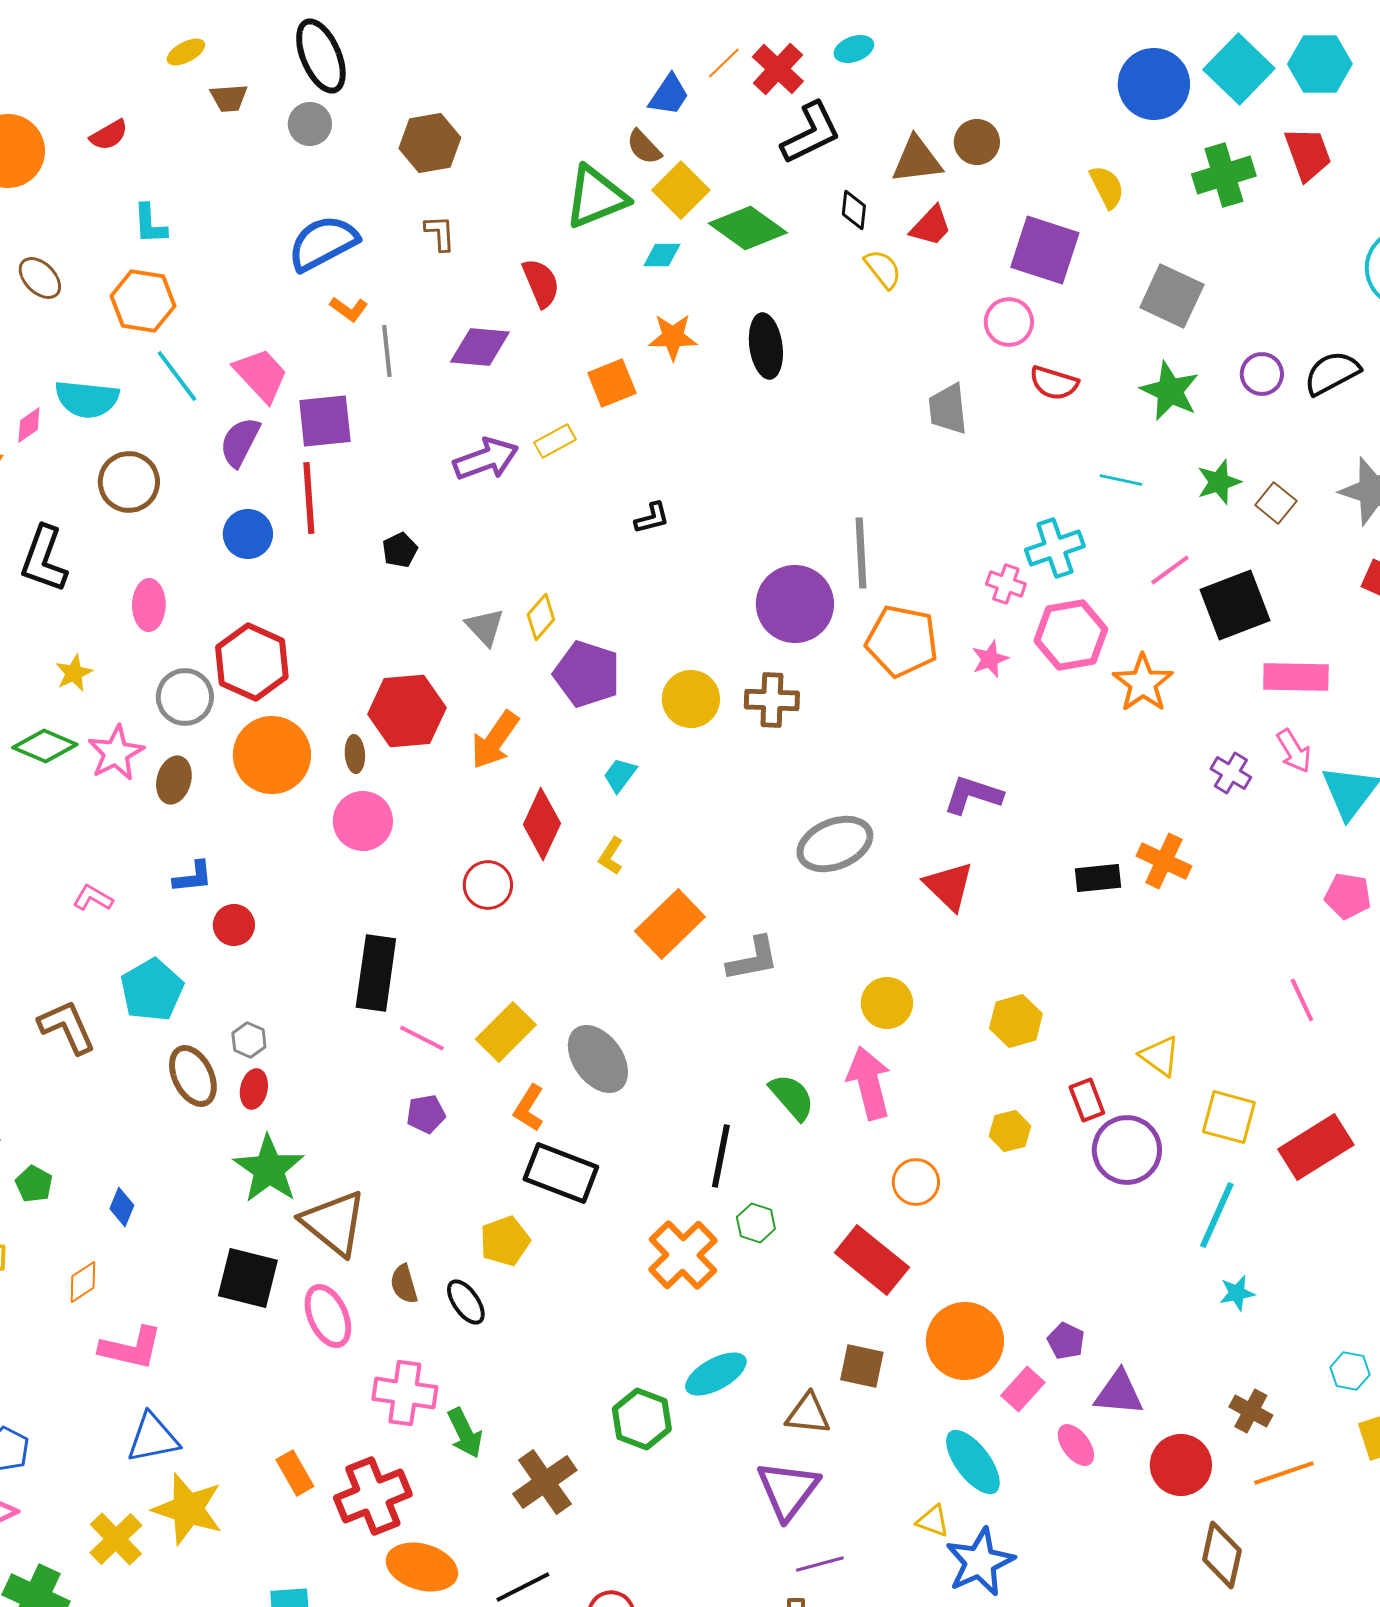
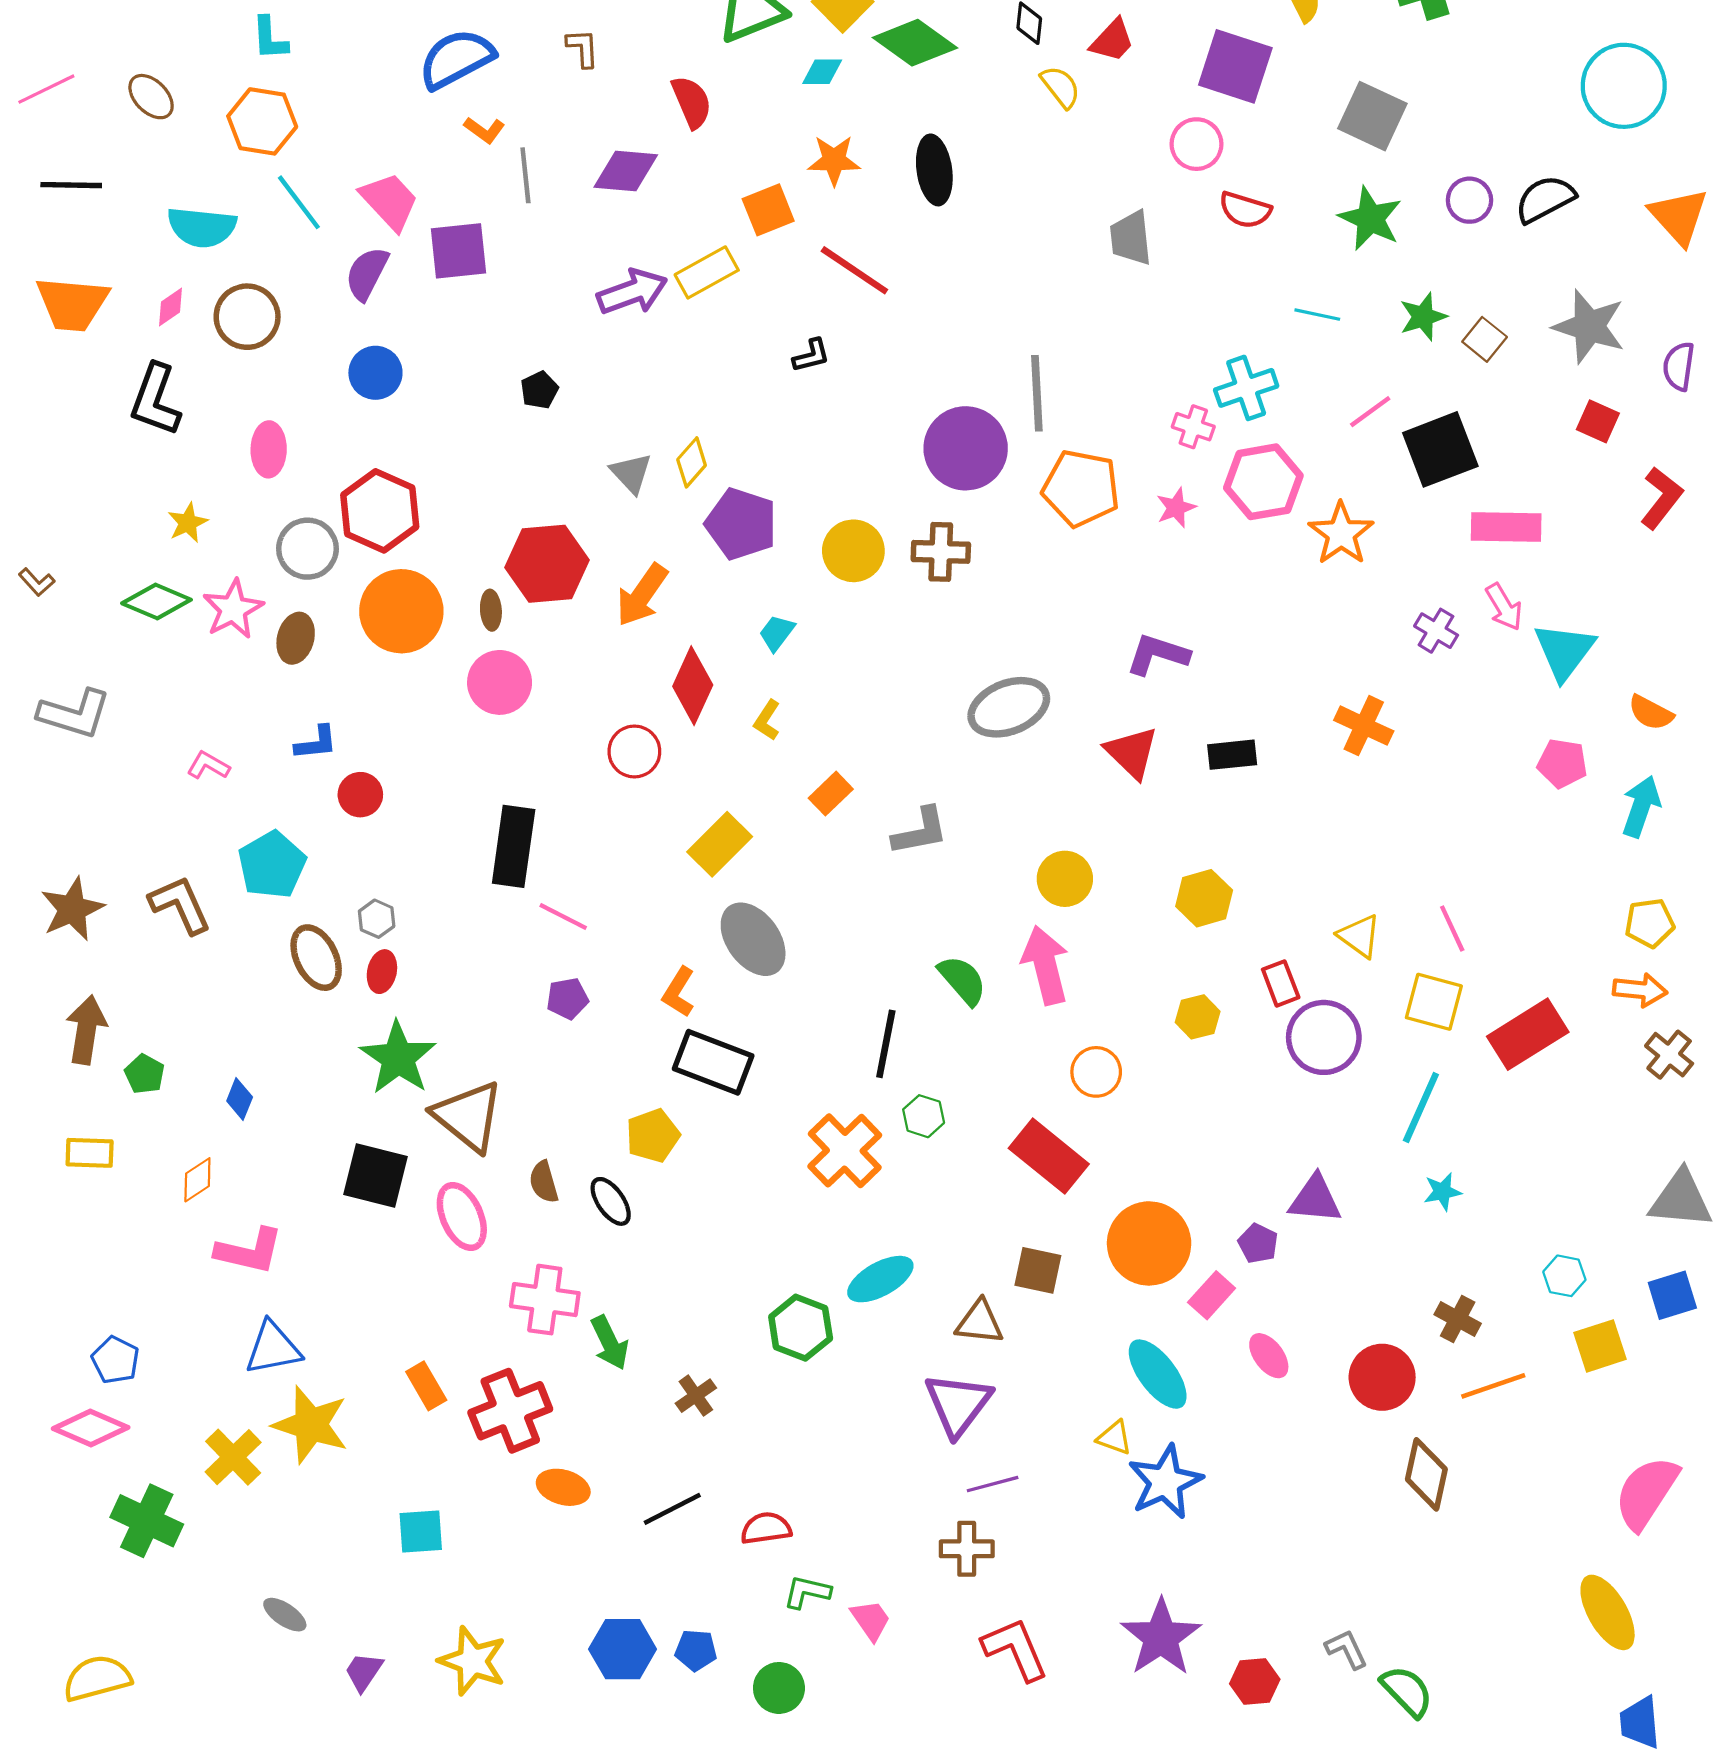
pink diamond: (29, 425) -> (170, 307), moved
yellow rectangle: (555, 441) -> (707, 272), size x1.4
red line: (309, 498) -> (854, 270), moved, turned -52
black rectangle: (1098, 878) -> (1232, 755), moved
orange rectangle: (670, 924) -> (831, 794), size x0.6
pink line: (1302, 1000) -> (1452, 928), moved
yellow rectangle: (506, 1032) -> (720, 844), moved
purple triangle: (1119, 1393) -> (1315, 1199), moved
brown cross: (545, 1482) -> (696, 1396), size x0.6
orange ellipse: (422, 1567) -> (563, 1487), size x0.7

